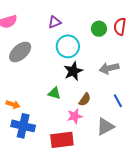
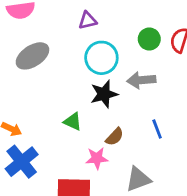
gray arrow: (109, 68) -> (141, 80), moved
blue line: (118, 101) -> (157, 129), moved
blue cross: (23, 126) -> (22, 162), turned 30

